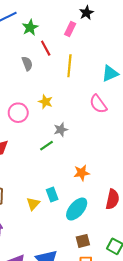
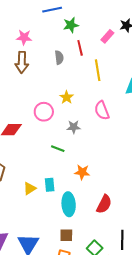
yellow line: (69, 66) -> (98, 70), turned -30
pink semicircle: (98, 104) -> (102, 110), moved
pink circle: (18, 113) -> (44, 112), moved
green line: (47, 146) -> (58, 149), moved, turned 40
cyan ellipse: (77, 209) -> (69, 204), turned -60

